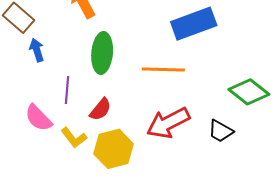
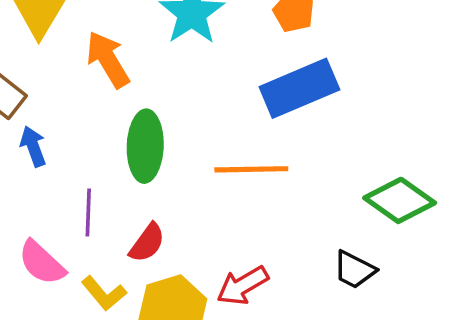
red arrow: (168, 123) -> (243, 286), moved, size x0.7

